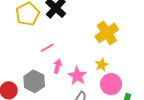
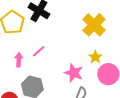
pink arrow: (58, 66) -> (19, 60), moved

